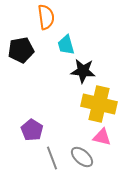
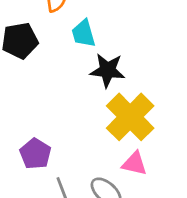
yellow cross: (99, 104) -> (130, 117), turned 32

